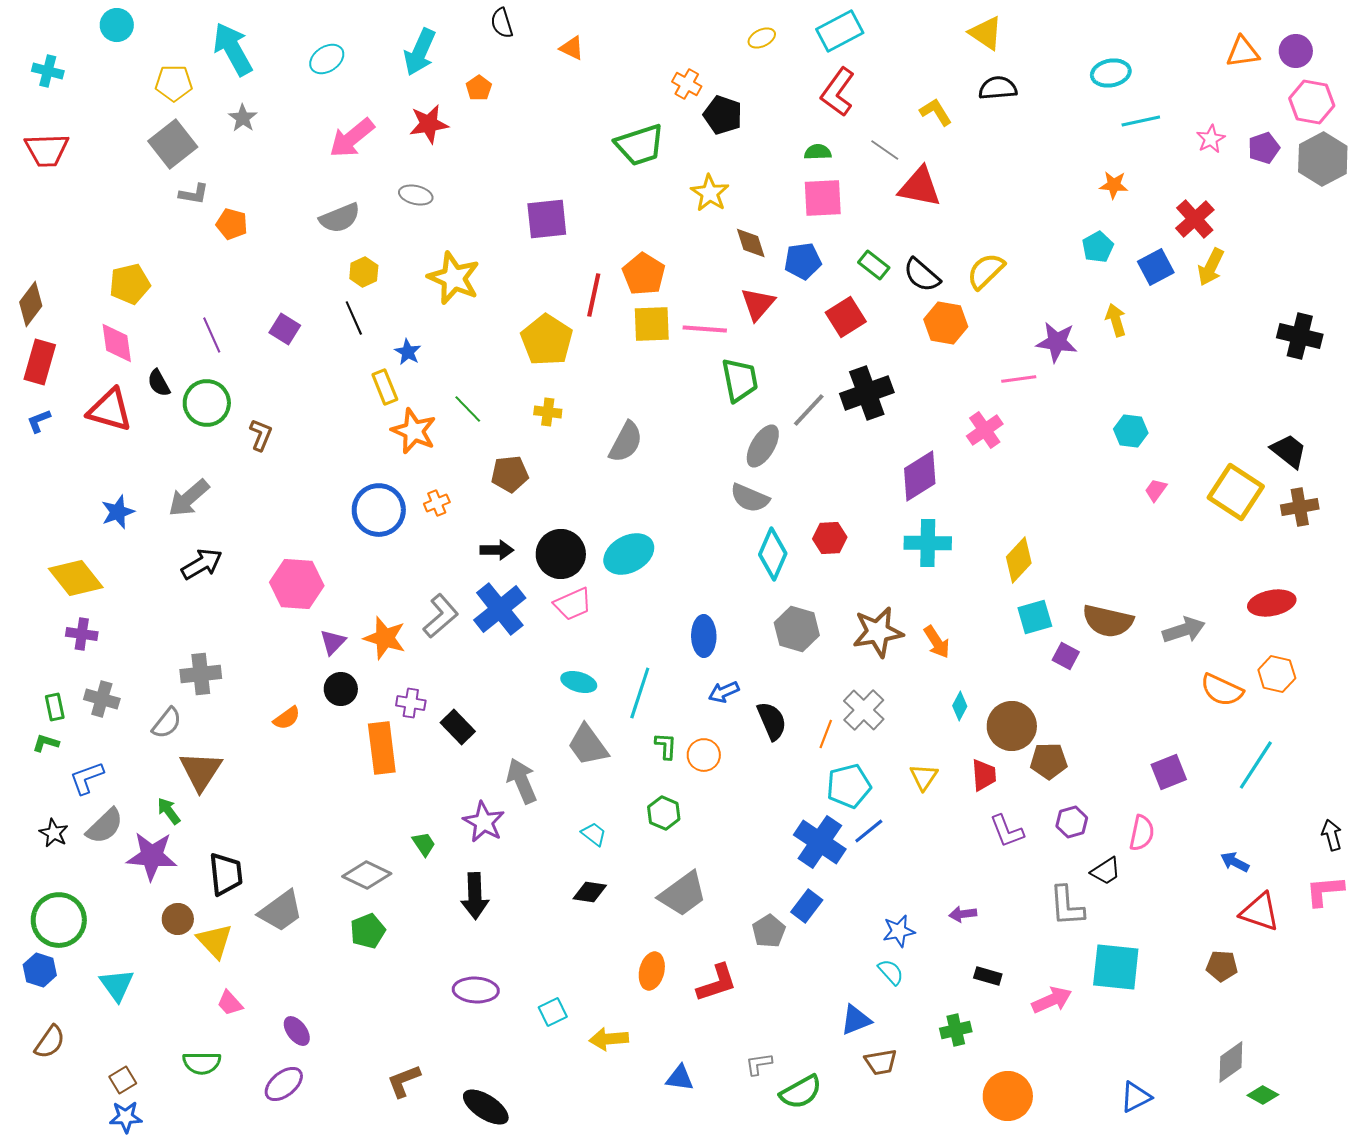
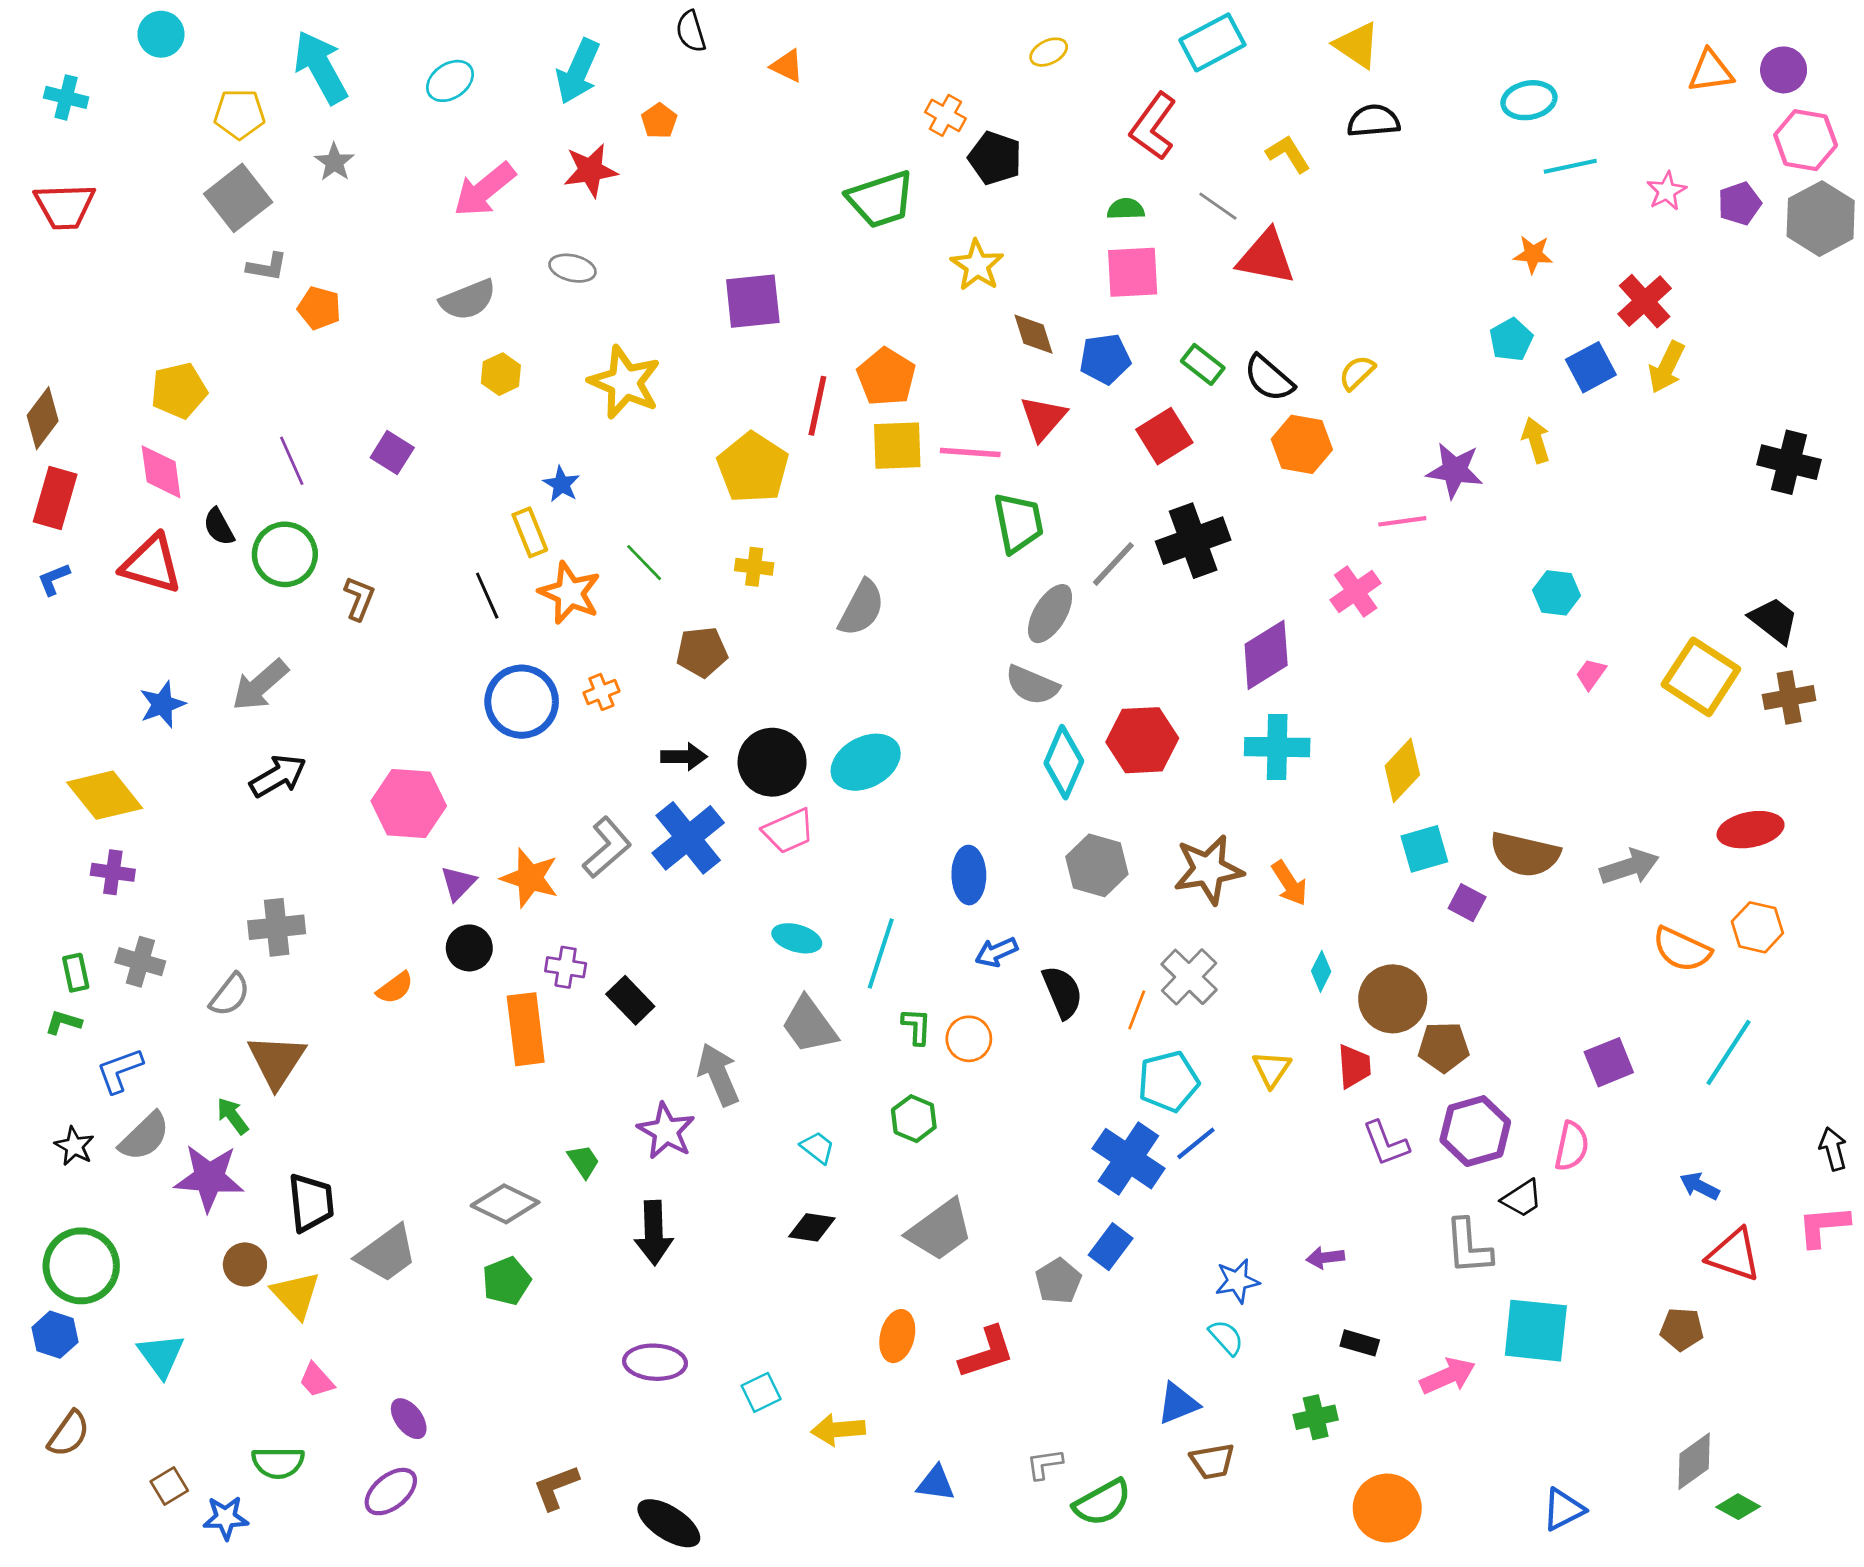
cyan rectangle: (840, 31) -> (1212, 42), moved
yellow semicircle: (986, 271) -> (1357, 373), size x0.7
black line: (354, 318) -> (487, 596), moved
red hexagon: (830, 538) -> (1142, 740), size x1.5
purple hexagon: (1072, 822) -> (1475, 1131), size x1.6
blue star: (126, 1117) -> (226, 1518), moved

